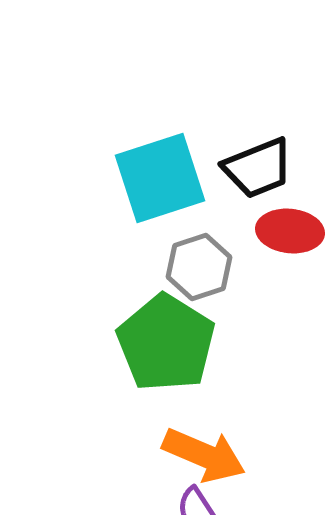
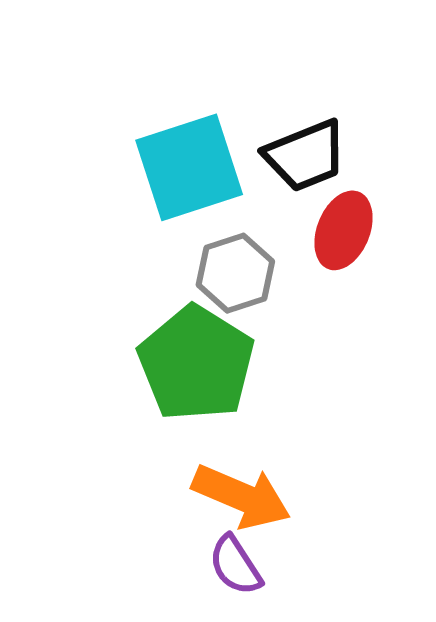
red ellipse: (290, 231) -> (343, 230), turned -74

